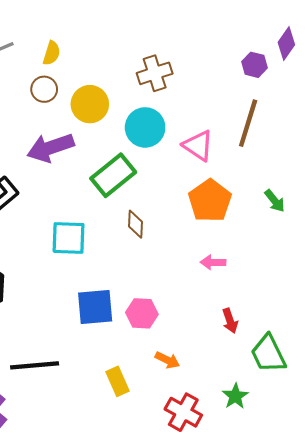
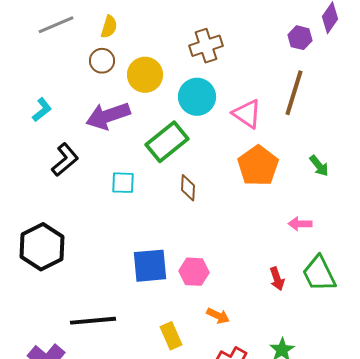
cyan square: (69, 238) -> (123, 183), moved, size x0.7
pink arrow: (213, 262) -> (300, 224), moved
green trapezoid: (268, 354) -> (319, 274), moved

